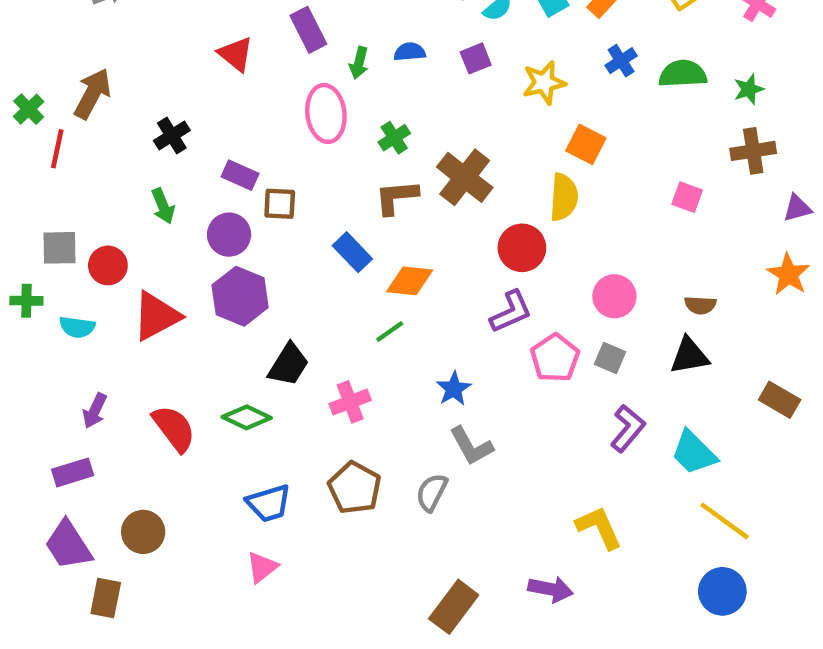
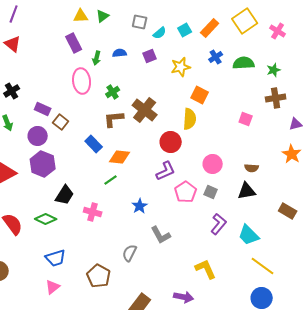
red triangle: (236, 54) -> (13, 44), moved
brown square: (280, 204) -> (61, 122), turned 35
pink cross: (350, 402) -> (93, 212), turned 36
gray L-shape: (471, 446) -> (161, 235), moved
brown pentagon: (355, 488) -> (99, 276), moved

